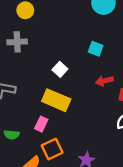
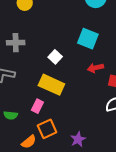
gray cross: (17, 42) -> (16, 43), moved
cyan square: (96, 49) -> (88, 39), size x1.5

